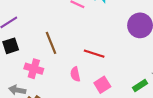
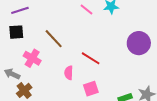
brown line: (51, 43) -> (54, 39), turned -35

